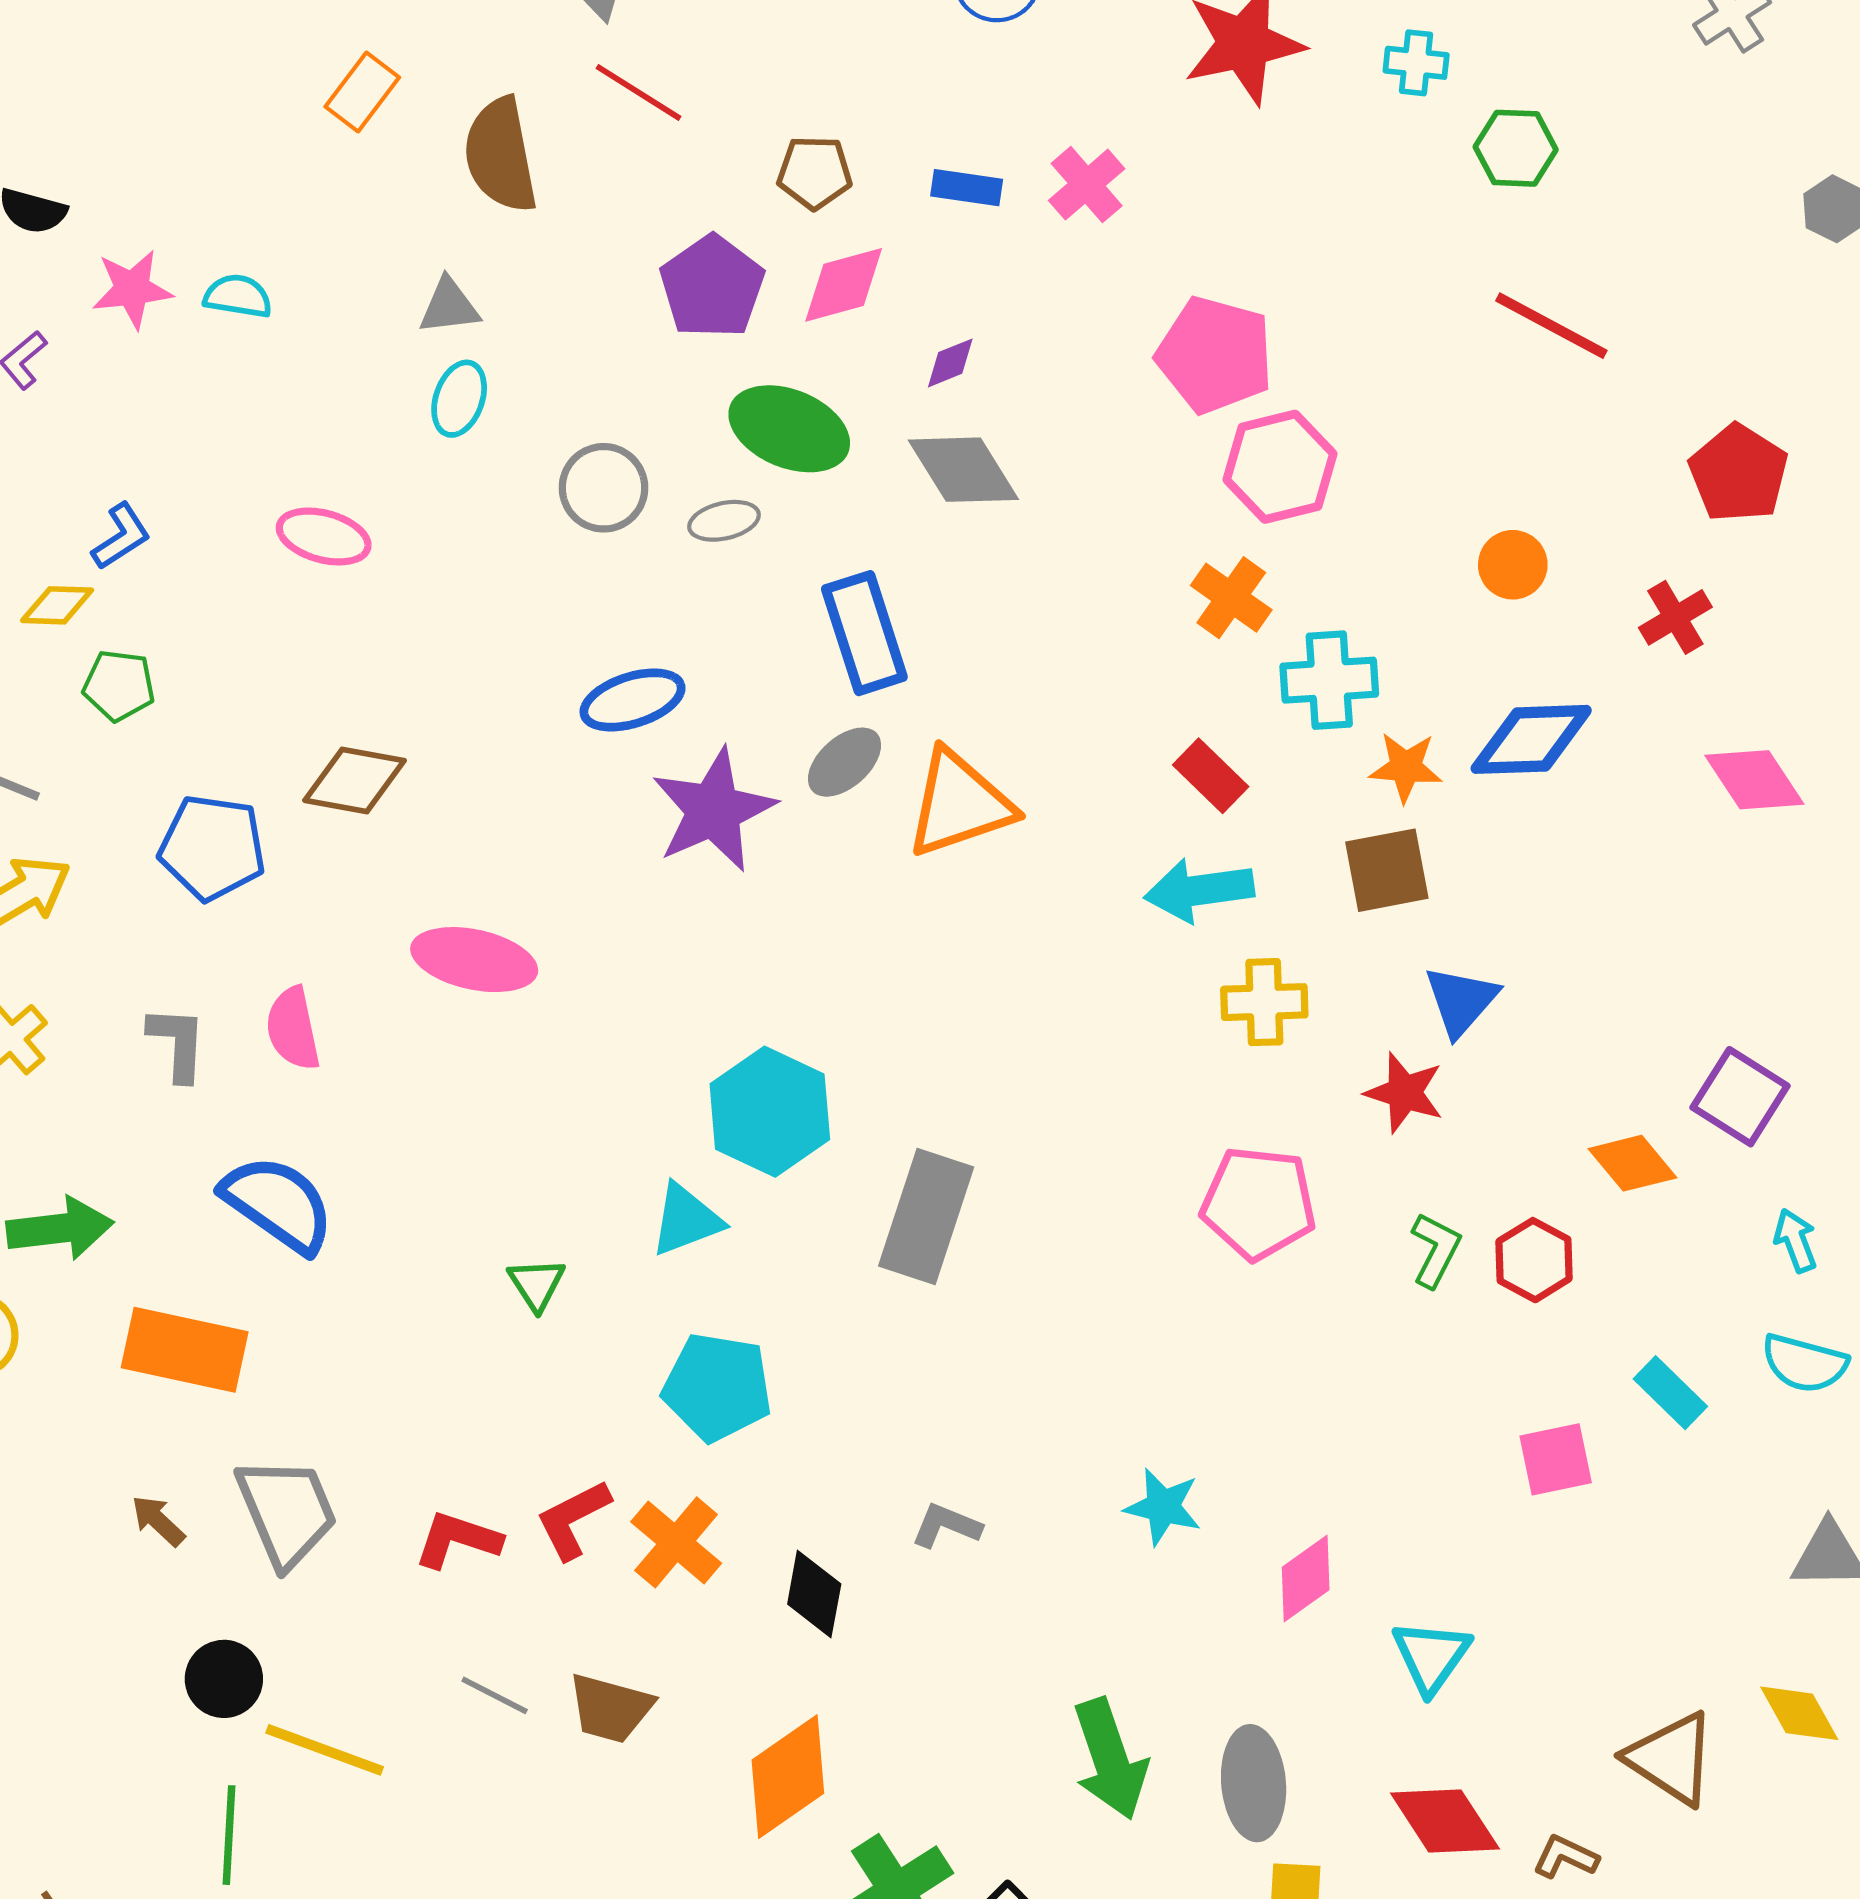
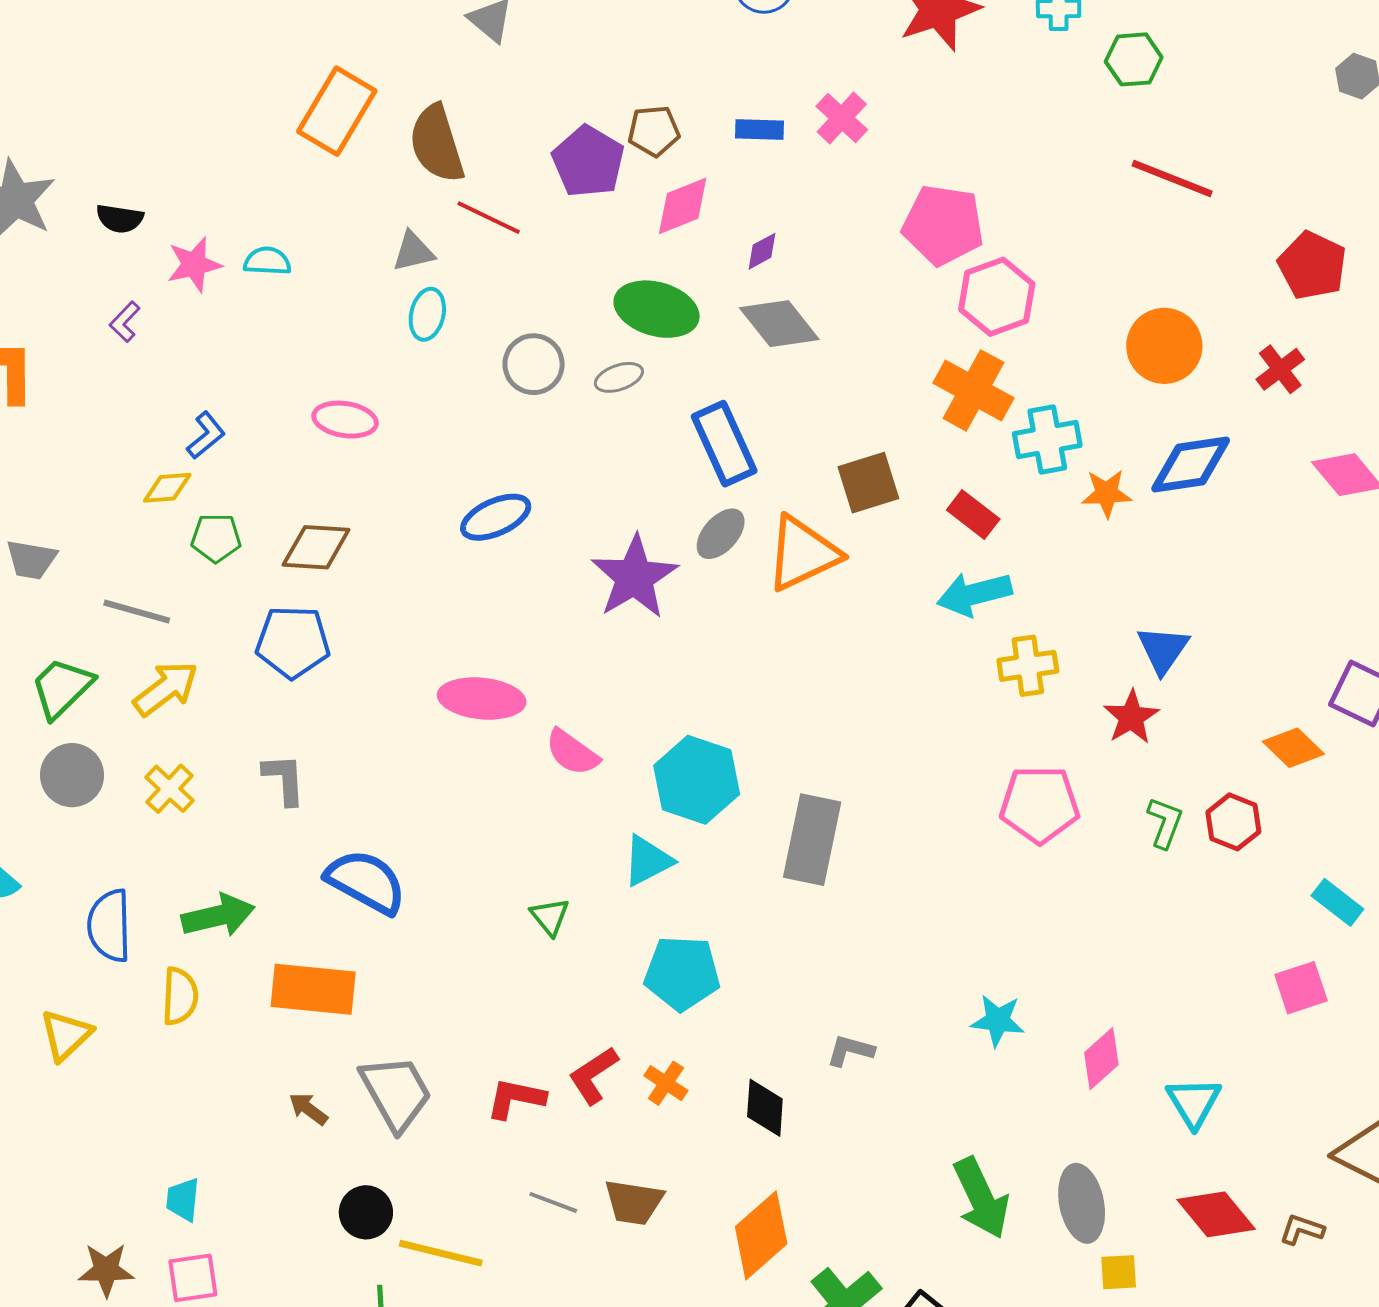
orange rectangle: (362, 92) -> (337, 111), size x1.6
red line: (638, 92) -> (489, 218), moved
purple pentagon: (712, 287) -> (588, 162), moved
orange circle: (1513, 565) -> (1164, 346), size x1.6
orange cross: (1231, 598) -> (973, 390), size x1.4
blue ellipse: (633, 700) -> (496, 517), moved
brown diamond: (355, 780) -> (316, 547), moved
brown square: (1387, 870) -> (868, 483), moved
pink semicircle: (293, 1029) -> (572, 752), moved, turned -36
red star: (1404, 1093) -> (1131, 717), turned 30
pink square: (1556, 1459) -> (1301, 988), moved
orange cross: (676, 1542) -> (666, 1083), size x0.7

